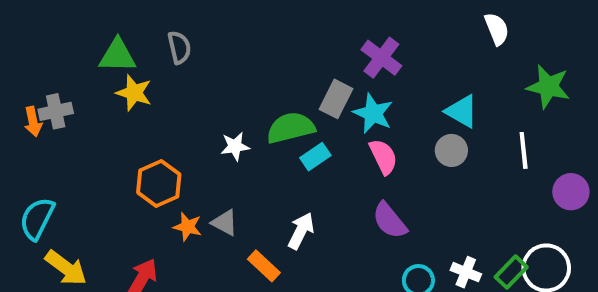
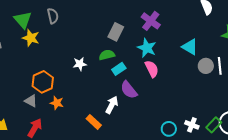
green triangle: (117, 56) -> (23, 20), turned 48
gray rectangle: (336, 99) -> (116, 32), moved
green semicircle: (291, 128) -> (107, 55), size x0.7
gray circle: (451, 150) -> (206, 66), moved
purple semicircle: (390, 221) -> (129, 90), moved
gray triangle: (225, 223) -> (31, 101), moved

